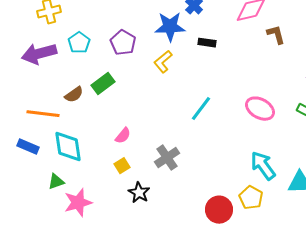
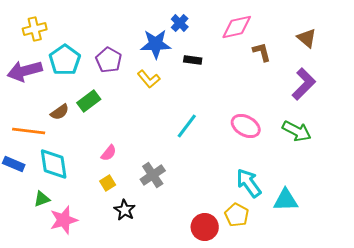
cyan pentagon: (79, 43) -> (65, 60), size x1.4
yellow L-shape: (163, 62) -> (149, 79), turned -90

